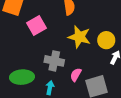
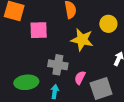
pink square: (36, 25) -> (39, 30), turned 30
yellow circle: (106, 40) -> (108, 24), moved

